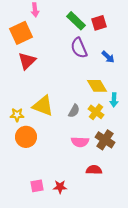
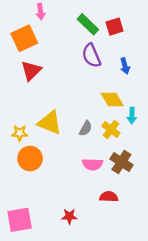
blue arrow: (108, 57) -> (125, 66), turned 32
pink square: (37, 186) -> (20, 220), moved, size x1.6

